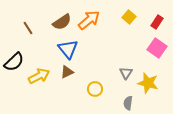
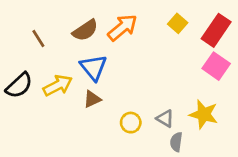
red rectangle: (157, 22) -> (216, 30), size x1.6
gray triangle: (126, 73) -> (165, 118), moved, turned -32
yellow arrow: (39, 76) -> (58, 85), moved

